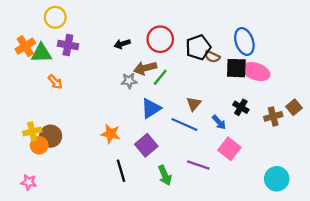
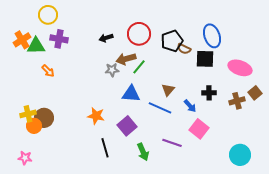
pink ellipse: (256, 72) -> (240, 68), moved
black cross: (241, 107) -> (209, 93), turned -32
blue triangle: (151, 108) -> (131, 94), turned 36

